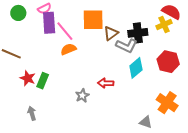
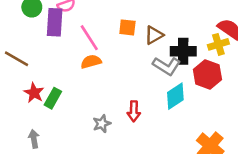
orange square: (93, 20) -> (127, 27), size x0.6
purple rectangle: (49, 23) -> (55, 22), moved
brown triangle: (111, 33) -> (154, 35), moved
red hexagon: (168, 62) -> (207, 74), moved
red arrow: (106, 83) -> (134, 111), turned -98

